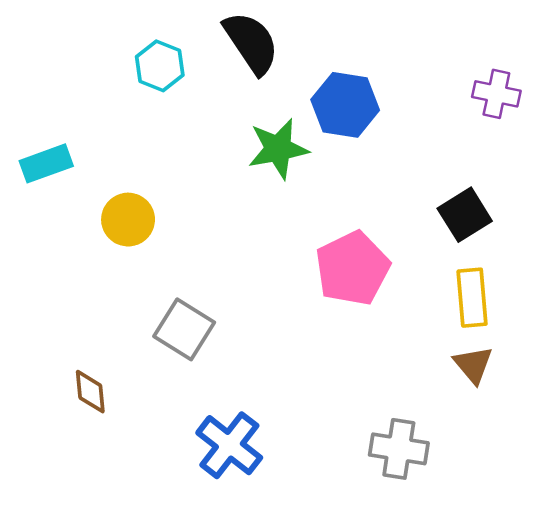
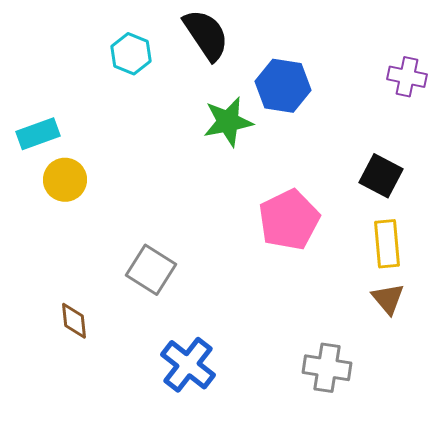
black square: (465, 215) -> (381, 176), turned -30
yellow circle: (128, 220) -> (65, 180), moved

